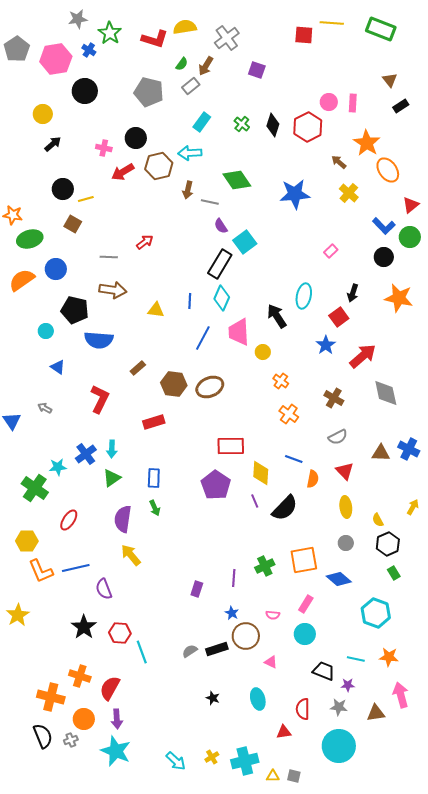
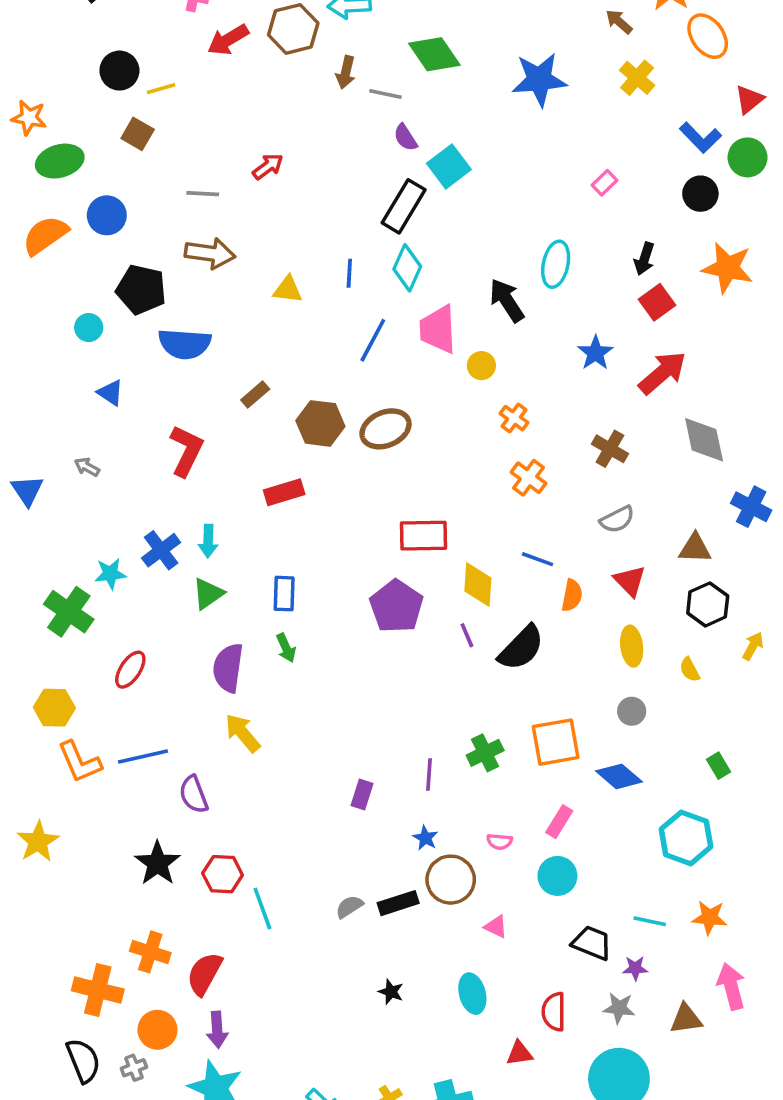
red square: (339, 317) -> (657, 302), moved
blue cross: (409, 449) -> (751, 507), moved
black hexagon: (388, 544) -> (708, 604), moved

